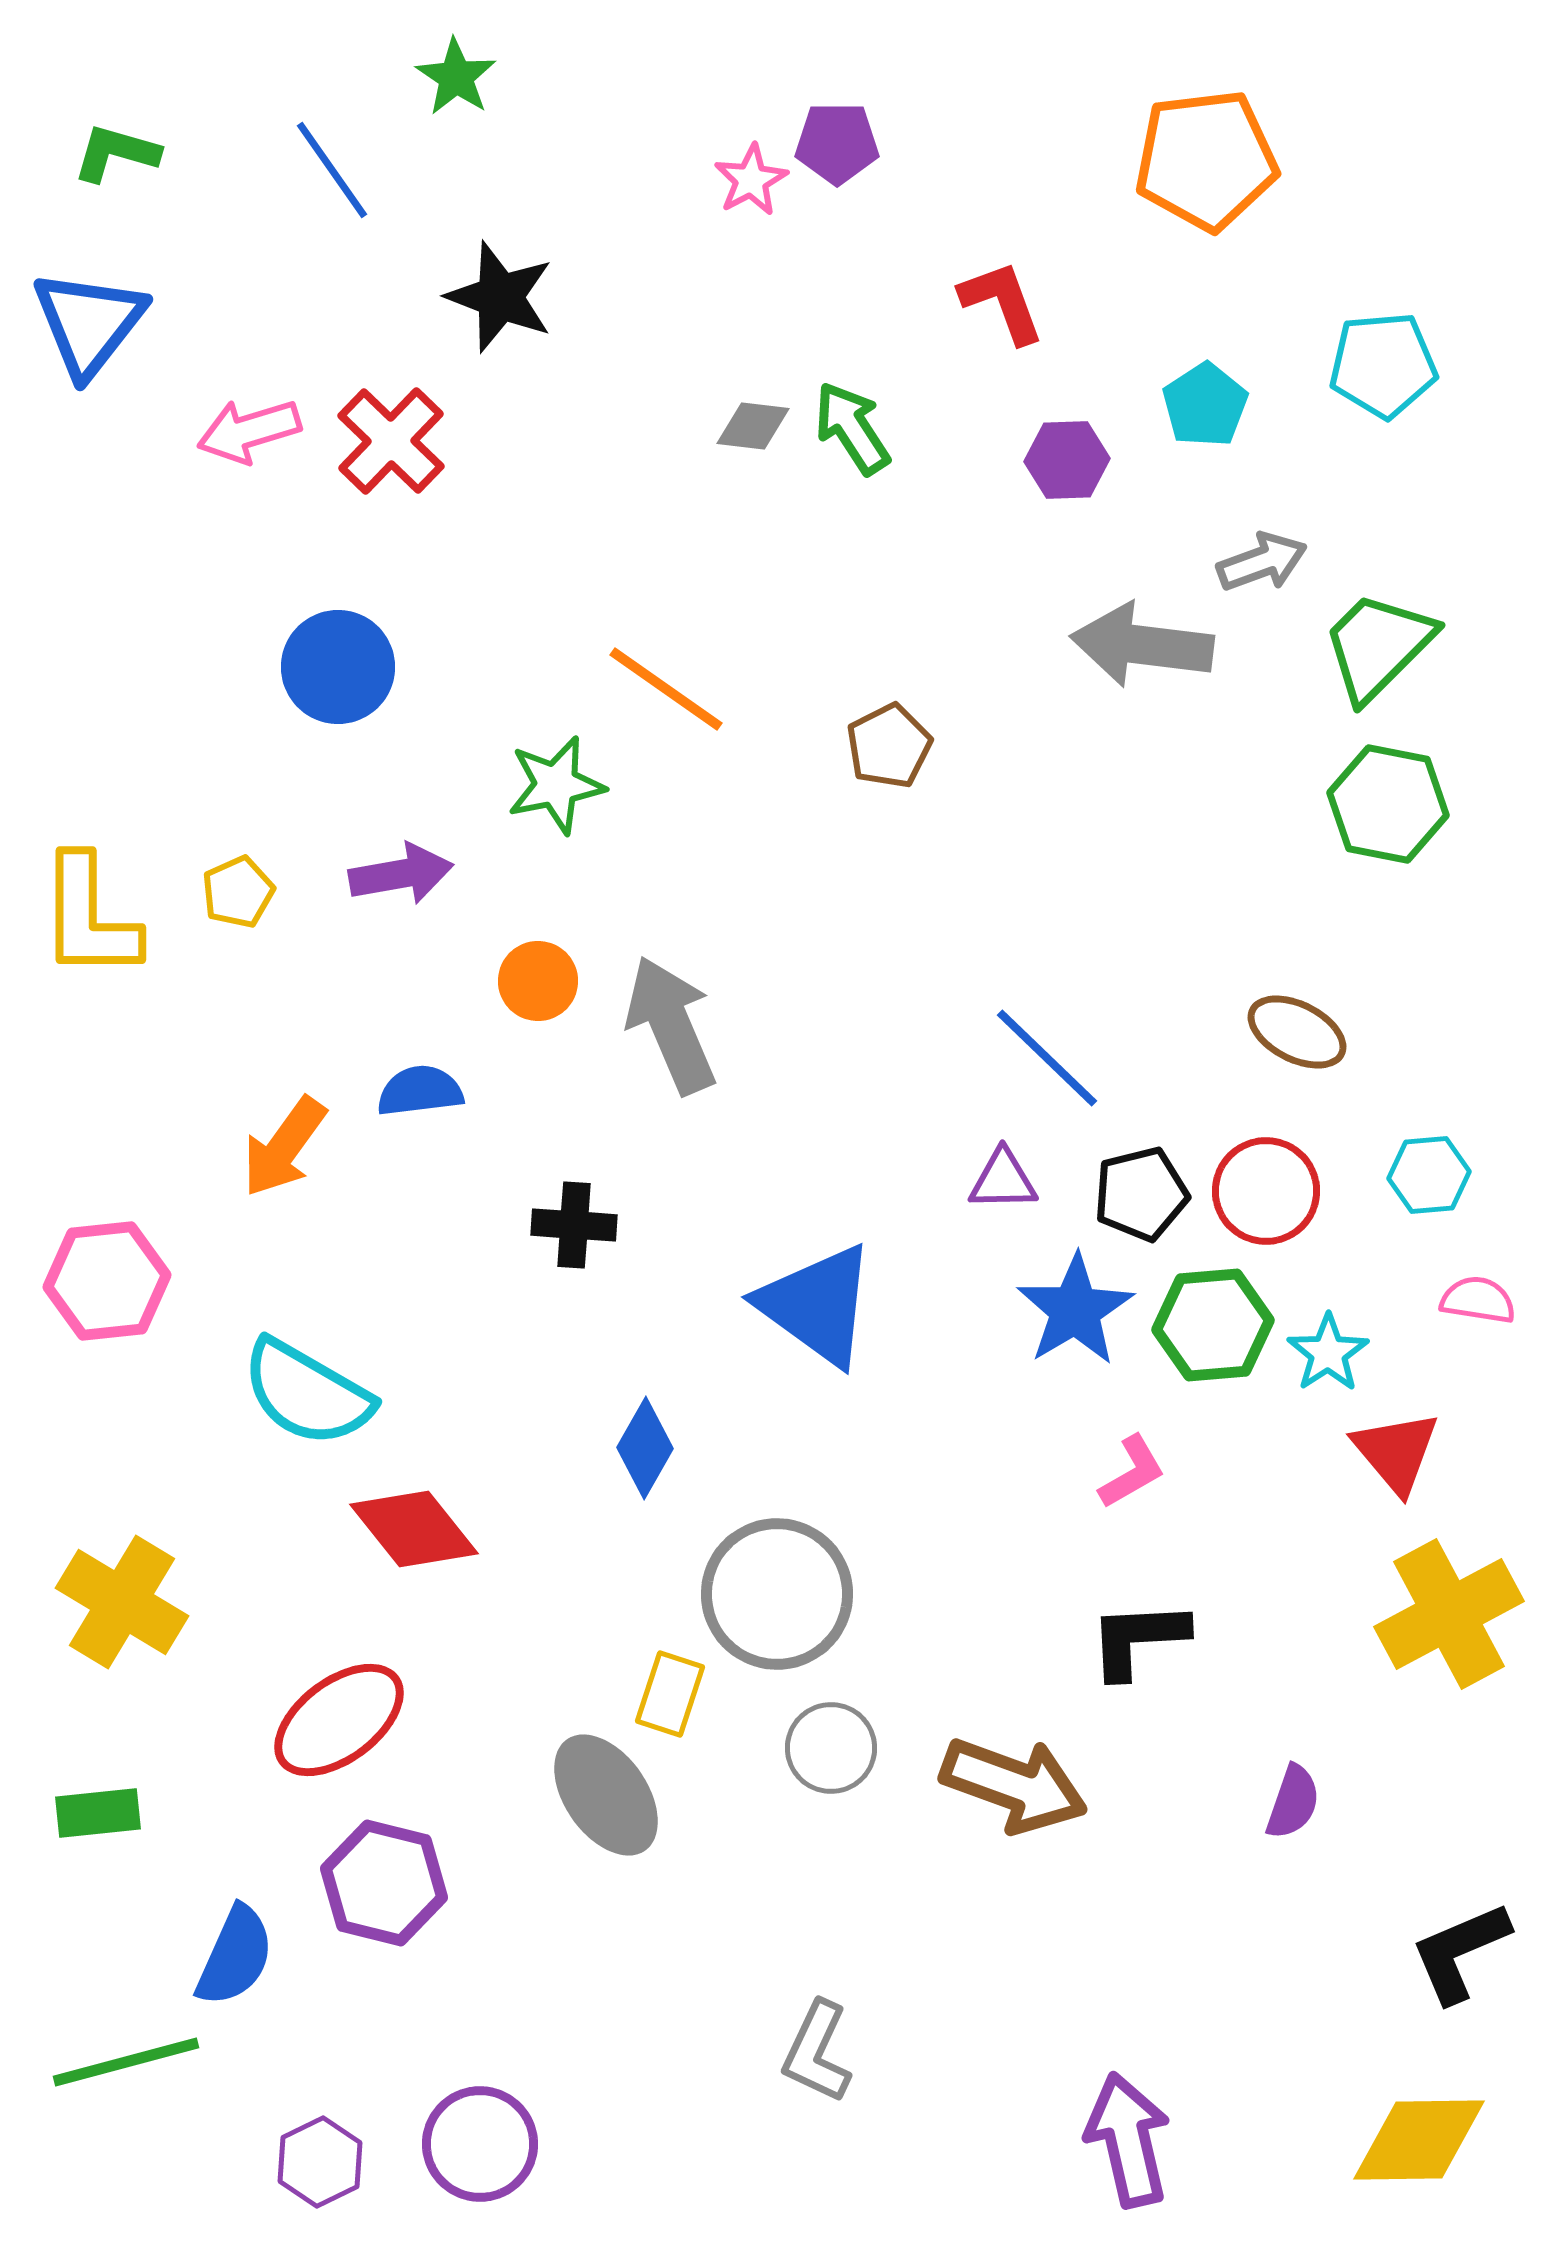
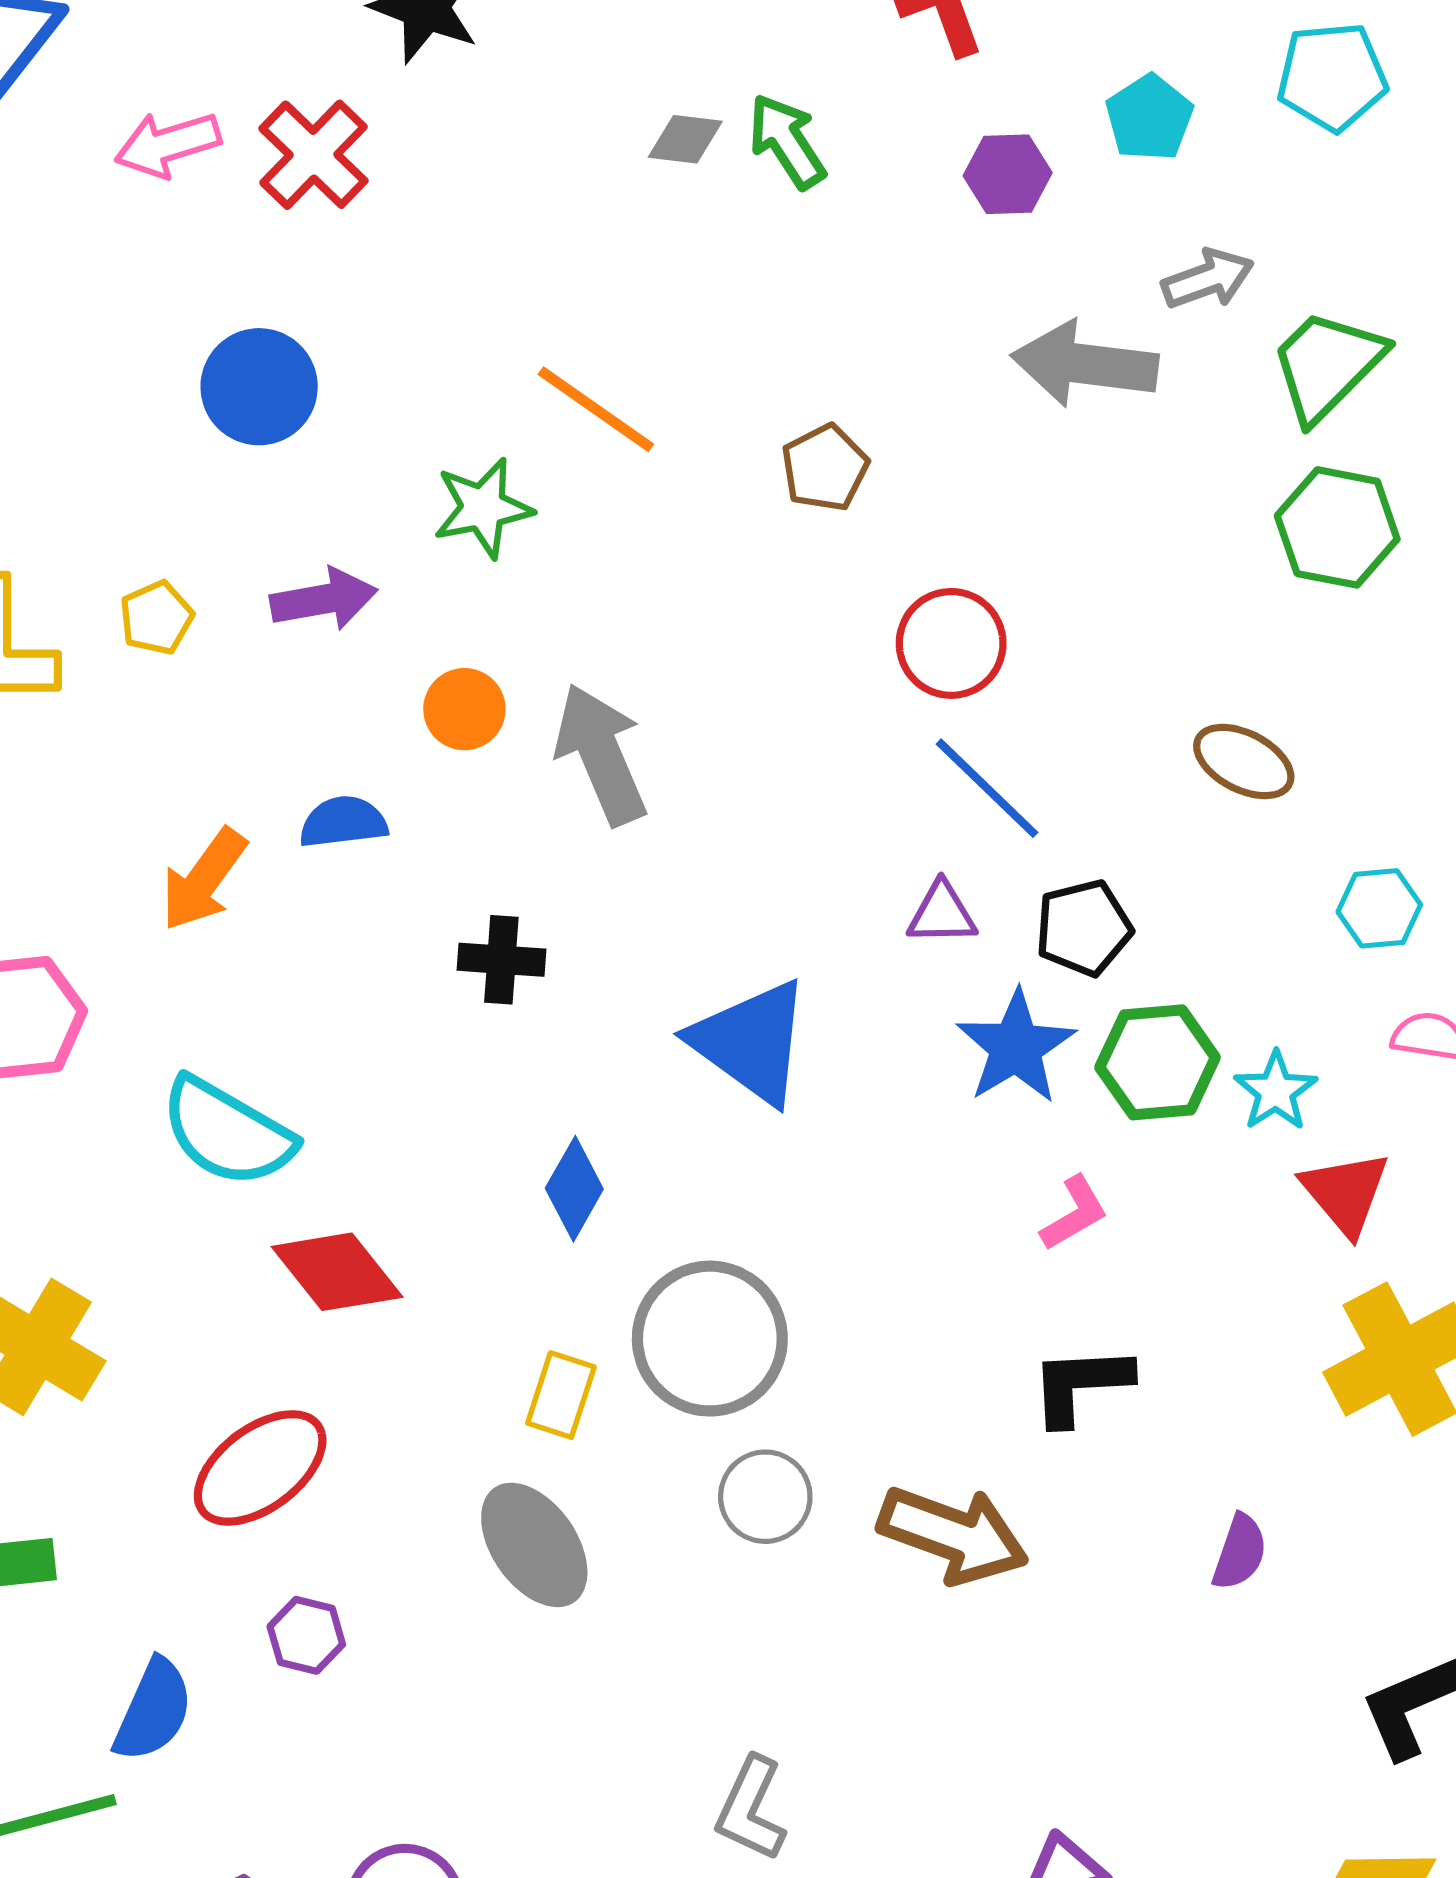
red circle: (1266, 1191) -> (951, 643), moved
yellow rectangle: (670, 1694) -> (561, 1395), moved
purple hexagon: (384, 1883) -> (306, 1635), size x0.6

